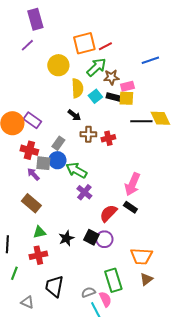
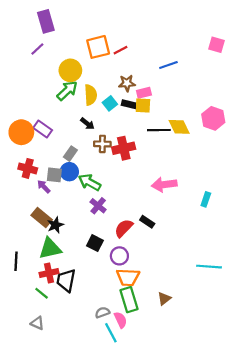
green arrow: (96, 67) -> (67, 91), moved
red cross: (108, 138) -> (124, 148), size x1.5
red cross: (29, 150) -> (28, 168), moved
pink arrow: (132, 184) -> (164, 184), moved, turned 60
green triangle: (39, 232) -> (50, 248), size x1.6
black square: (91, 237) -> (95, 243), moved
black star: (66, 238) -> (55, 225), moved
orange trapezoid: (141, 256) -> (128, 277), moved
green line: (14, 273) -> (42, 293), moved, turned -72
black trapezoid: (54, 286) -> (66, 280), moved

